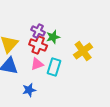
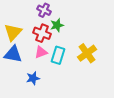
purple cross: (38, 31) -> (44, 10), moved
yellow cross: (83, 51) -> (87, 53), moved

